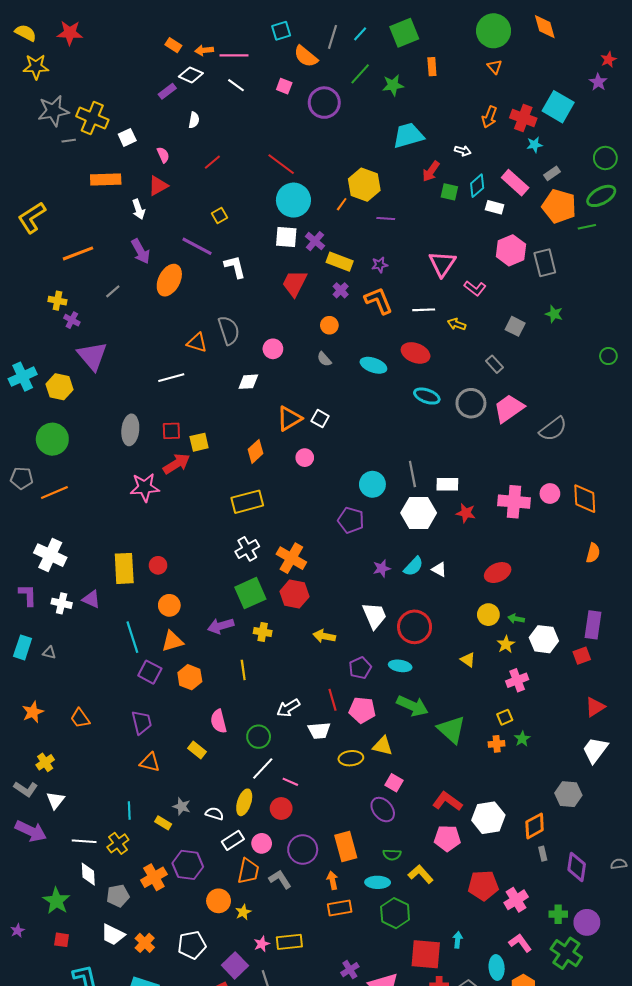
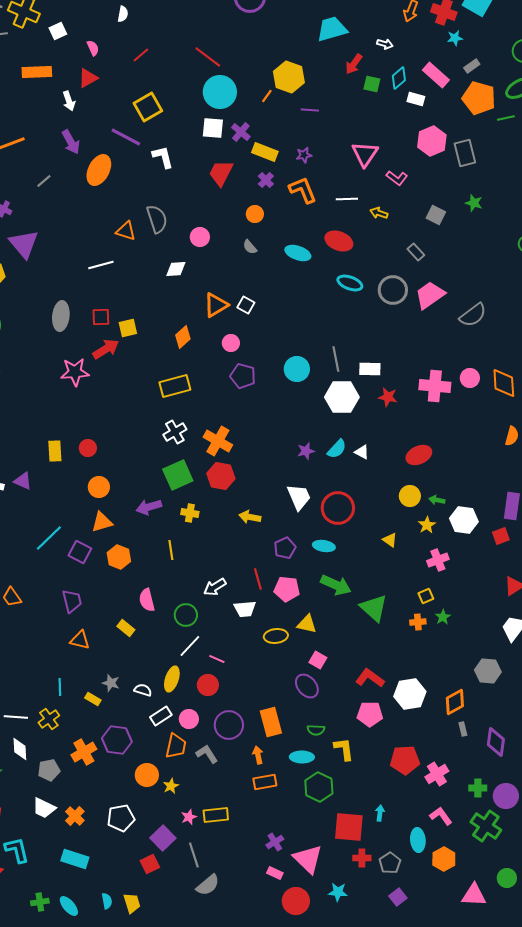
yellow square: (220, 215) -> (148, 107), size x1.8
purple pentagon: (351, 520) -> (243, 376), moved
yellow rectangle: (124, 568) -> (55, 451), size x0.7
cyan line: (132, 637) -> (49, 538), moved, turned 64
yellow L-shape: (421, 874) -> (344, 749), turned 35

